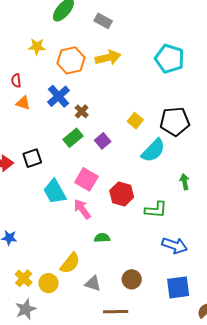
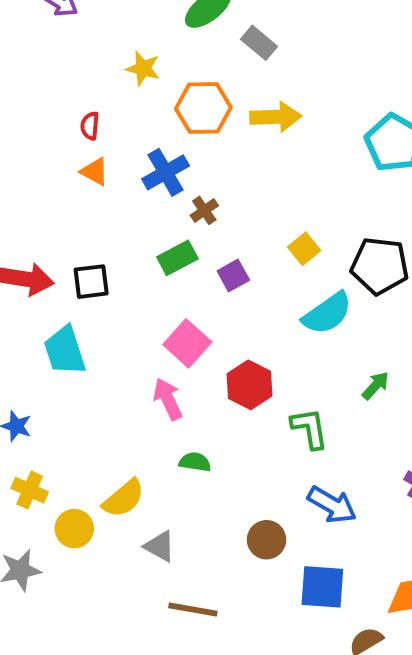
gray rectangle: (103, 21) -> (259, 43), moved
green arrow: (185, 182) -> (376, 386), turned 42
cyan trapezoid: (55, 192) -> (65, 351), moved
green L-shape: (156, 210) -> (310, 428), turned -115
yellow cross: (24, 278) -> (30, 490), moved, turned -30
brown circle: (132, 279) -> (267, 540), moved

